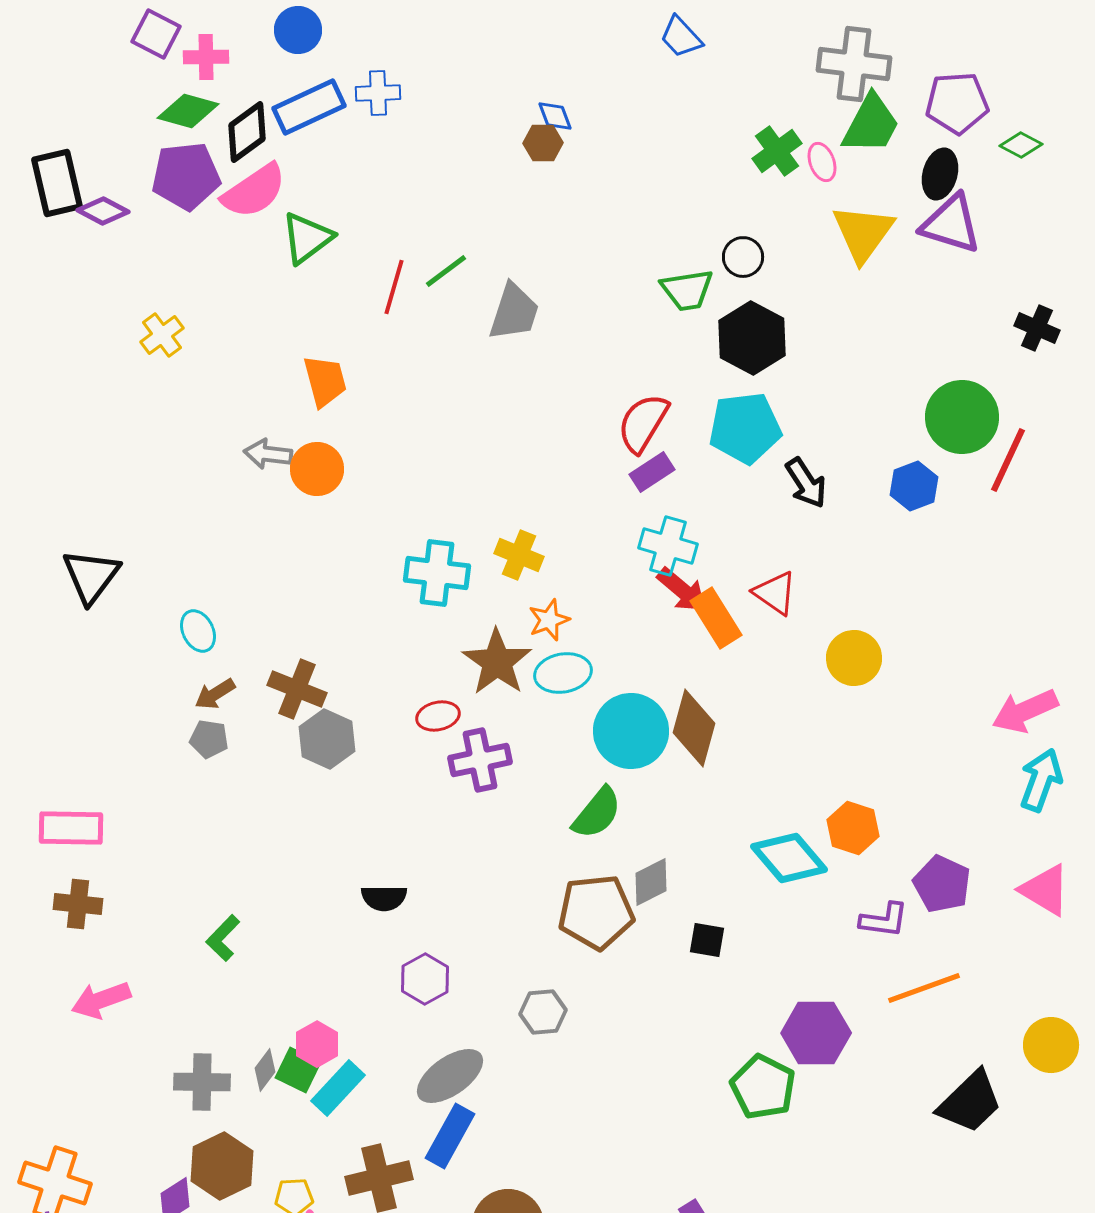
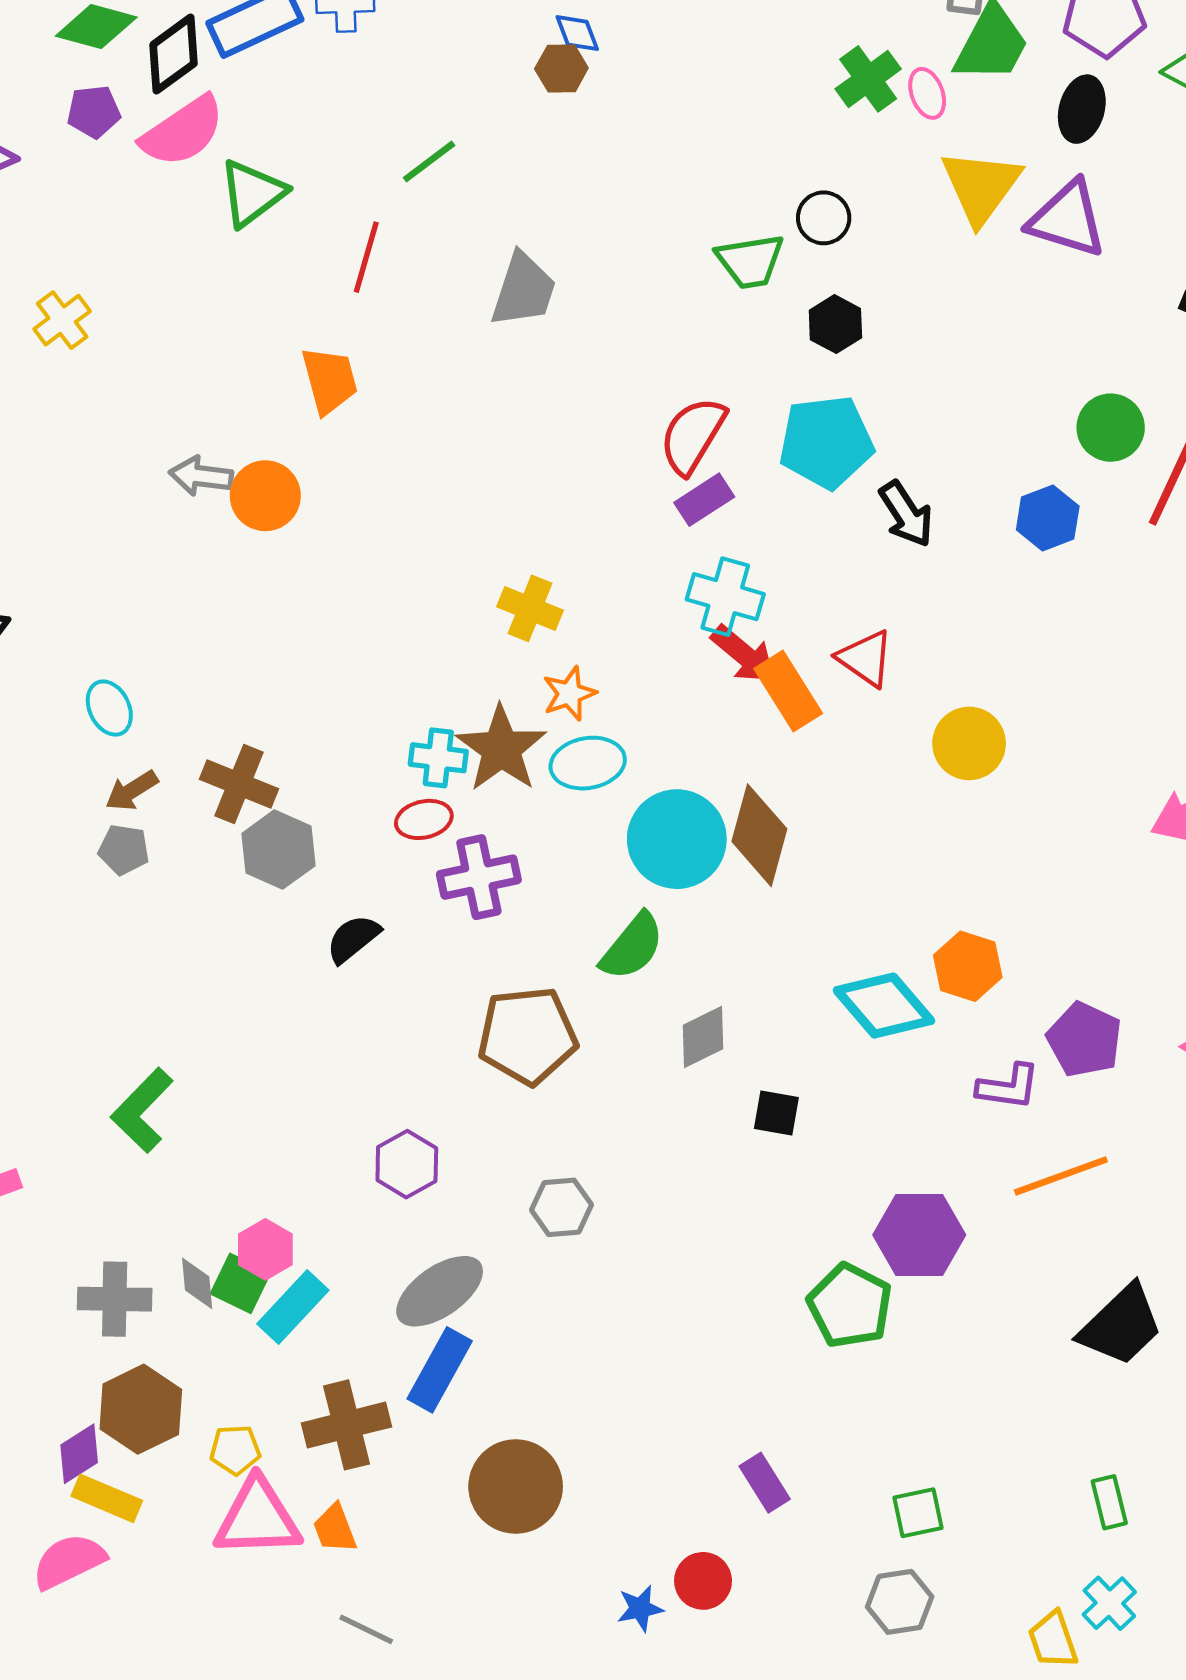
purple pentagon: (186, 176) -> (94, 112), size x0.6
purple triangle: (951, 224) -> (1067, 219), moved
green line: (446, 271) -> (429, 162), moved
black hexagon: (752, 338) -> (835, 324), size x0.6
orange trapezoid: (325, 381) -> (330, 380), moved
green circle: (962, 417) -> (1111, 428), size x0.7
cyan cross: (437, 573) -> (438, 758), moved, size x0.7
black semicircle: (384, 898) -> (353, 939), moved, turned 141
brown pentagon: (596, 912) -> (527, 1036), moved
green L-shape: (223, 938) -> (142, 1110), size x1.4
gray diamond: (265, 1070) -> (197, 1283), turned -42

